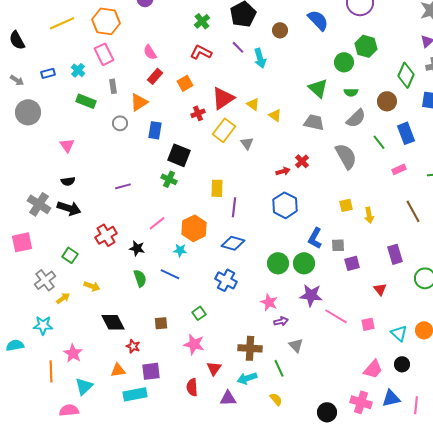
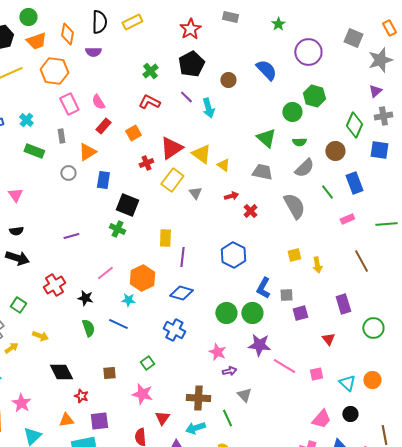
pink rectangle: (104, 54) -> (69, 104), moved
yellow triangle: (253, 104) -> (201, 154), size x1.5
red arrow: (283, 171) -> (231, 196), moved

